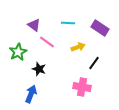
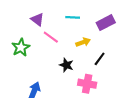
purple rectangle: (100, 28) -> (106, 23), turned -60
black star: (39, 69) -> (66, 65), moved

